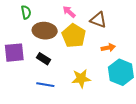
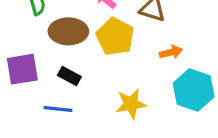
blue line: (45, 85) -> (58, 109), moved

